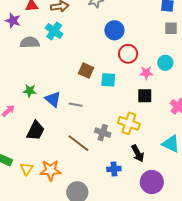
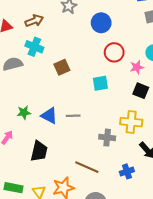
blue circle: (114, 30) -> (101, 23), moved
brown square: (86, 71) -> (62, 67), moved, turned -35
black square: (145, 96) -> (141, 91), turned 35
brown line: (78, 143) -> (87, 167), moved

